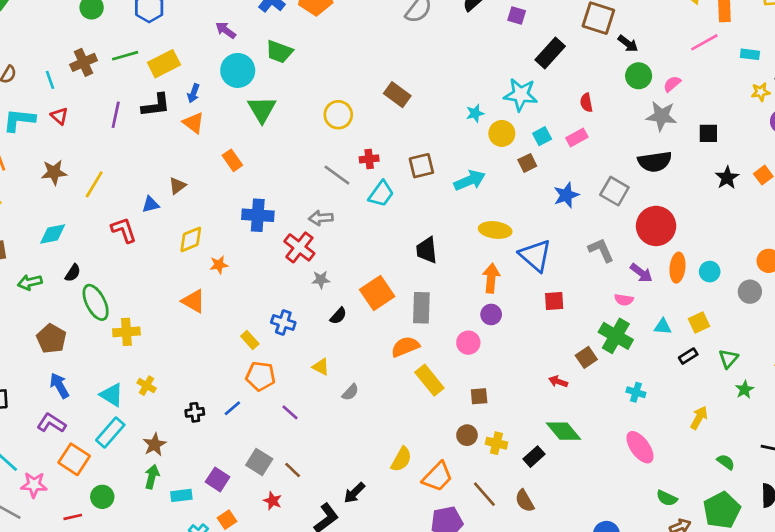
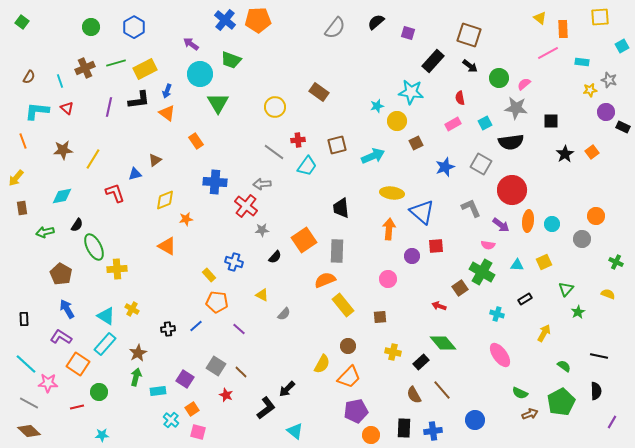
black arrow: (628, 44) -> (470, 66), moved
cyan square: (542, 136) -> (485, 123), moved
purple circle: (491, 314) -> (412, 256), moved
pink circle: (468, 343) -> (388, 279), moved
black rectangle: (688, 356) -> (525, 299), moved
brown circle: (467, 435) -> (348, 346), moved
brown line: (484, 494) -> (442, 390), moved

